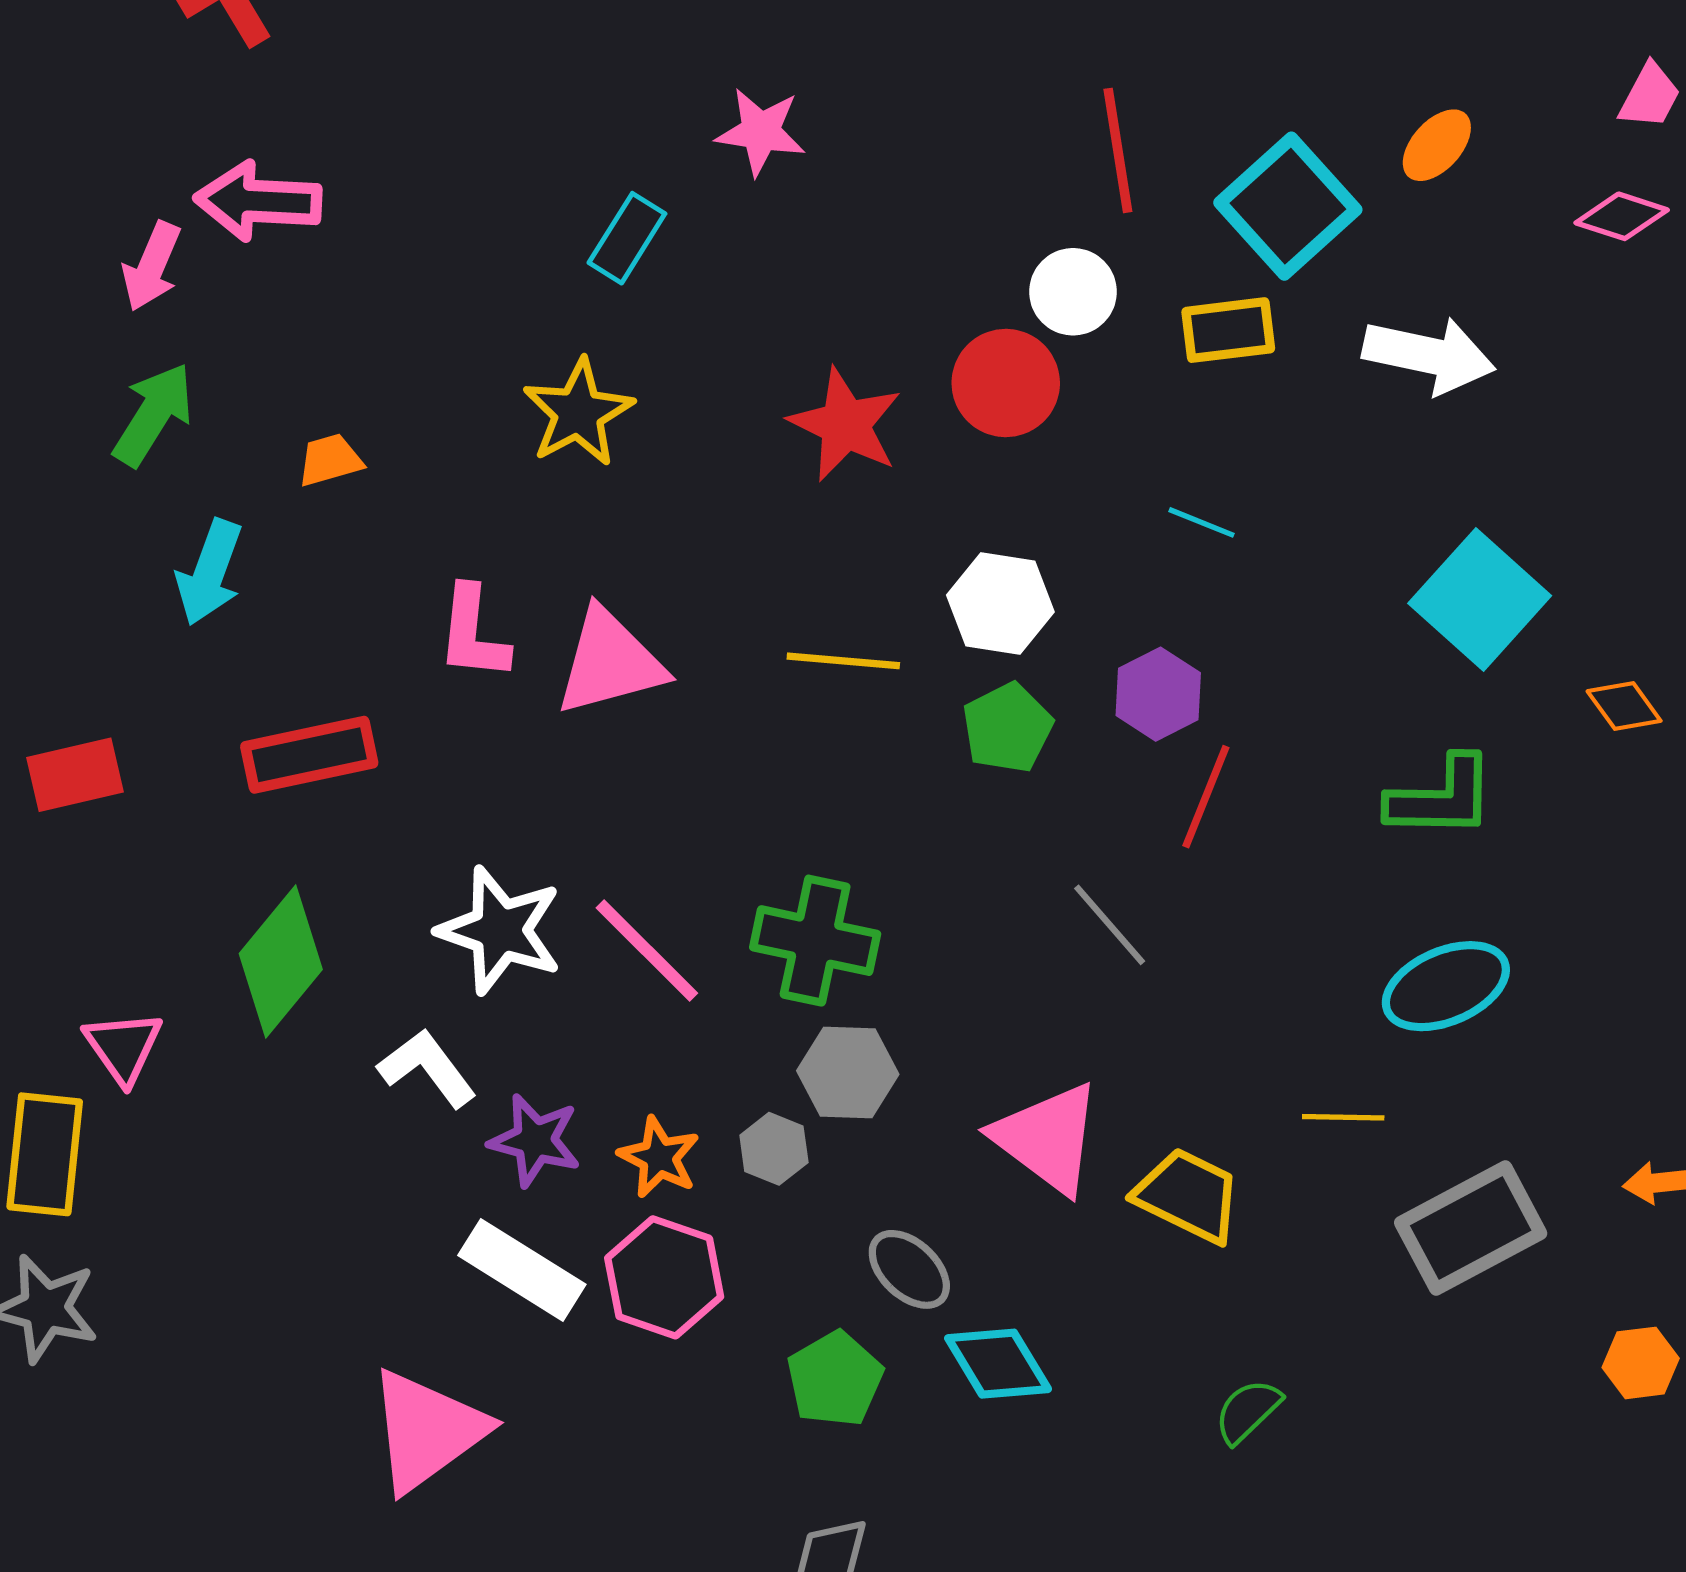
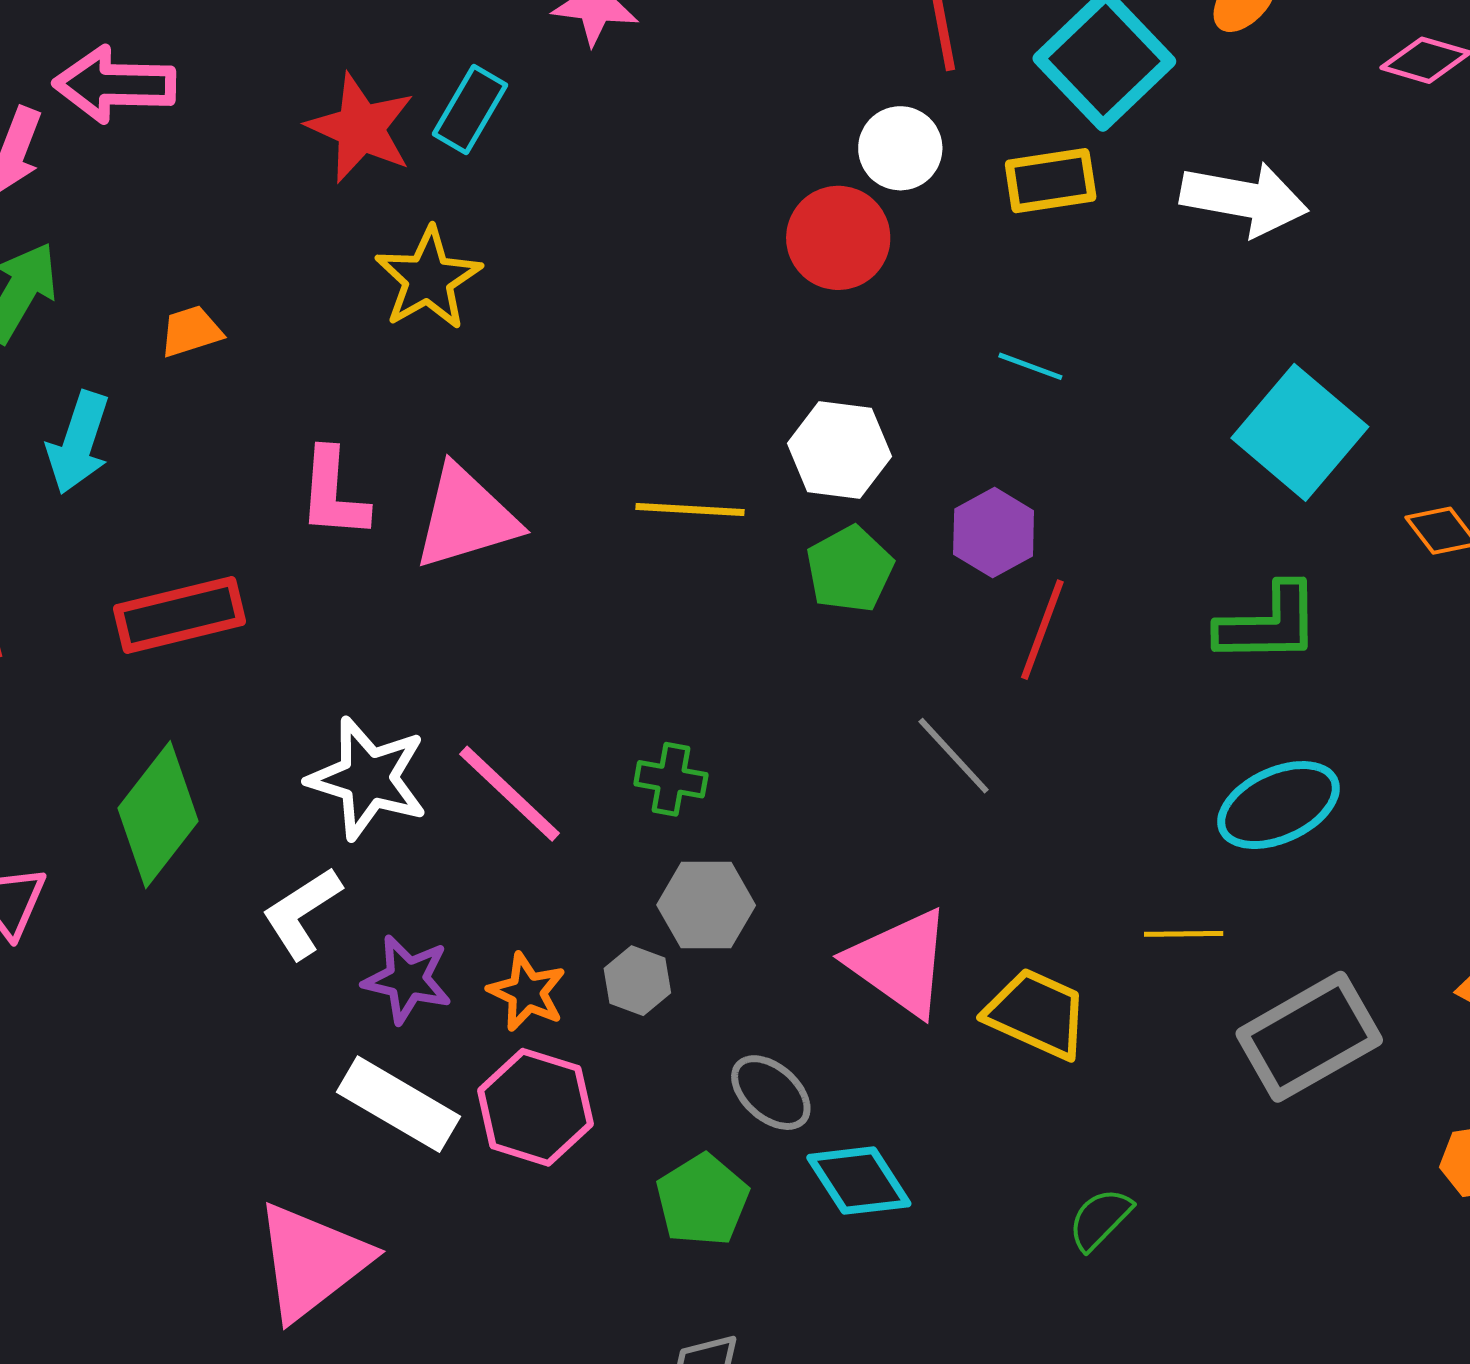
red star: (845, 425) -> (361, 128), moved
green cross: (815, 941) -> (671, 779), size x0.6
white L-shape: (427, 1068) -> (302, 913), turned -84

